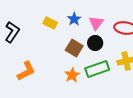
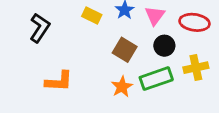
black circle: (95, 43) -> (164, 46), moved
orange L-shape: (26, 71) -> (59, 81), turned 30

